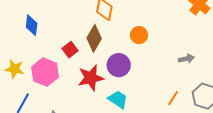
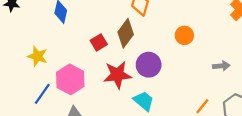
orange circle: (139, 35) -> (184, 35), moved
pink hexagon: (45, 72) -> (70, 79), moved

